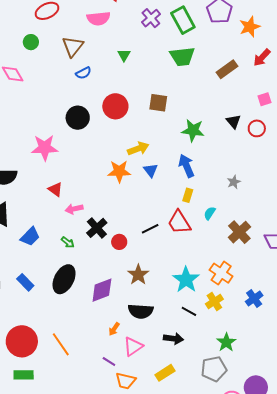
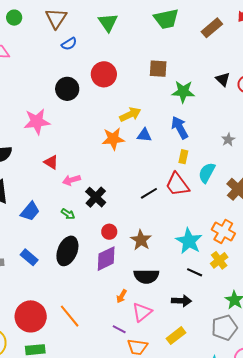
green triangle: (124, 55) -> (108, 22), size x1.5
brown square: (158, 103) -> (158, 69), moved
blue triangle: (151, 170) -> (144, 135), turned -42
cyan semicircle: (210, 213) -> (207, 173), size x1.5
red circle: (119, 242) -> (109, 232), moved

